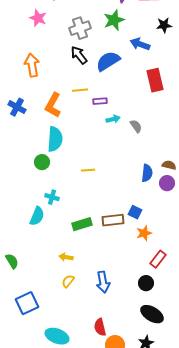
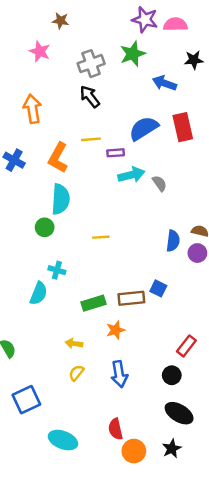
blue semicircle: (108, 61) -> (144, 128), moved
cyan arrow: (113, 119) -> (131, 175), size x1.5
orange star: (144, 233) -> (116, 330), moved

